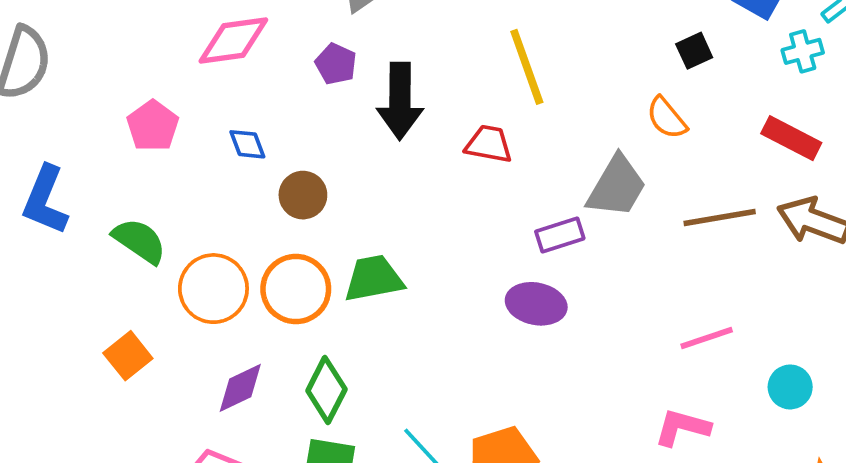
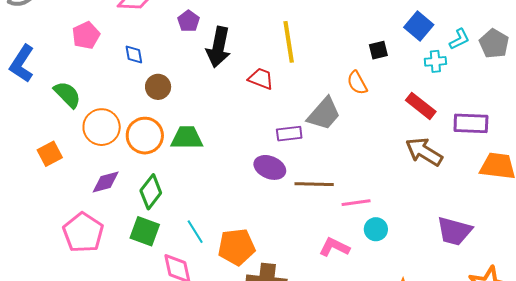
brown line: (720, 217) -> (314, 184), moved
cyan circle: (790, 387) -> (376, 229), moved

